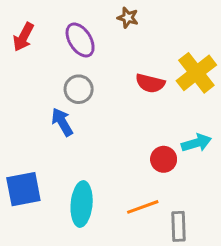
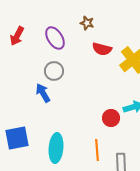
red semicircle: (150, 83) -> (102, 49), moved
orange line: (143, 207) -> (97, 150), turned -75

